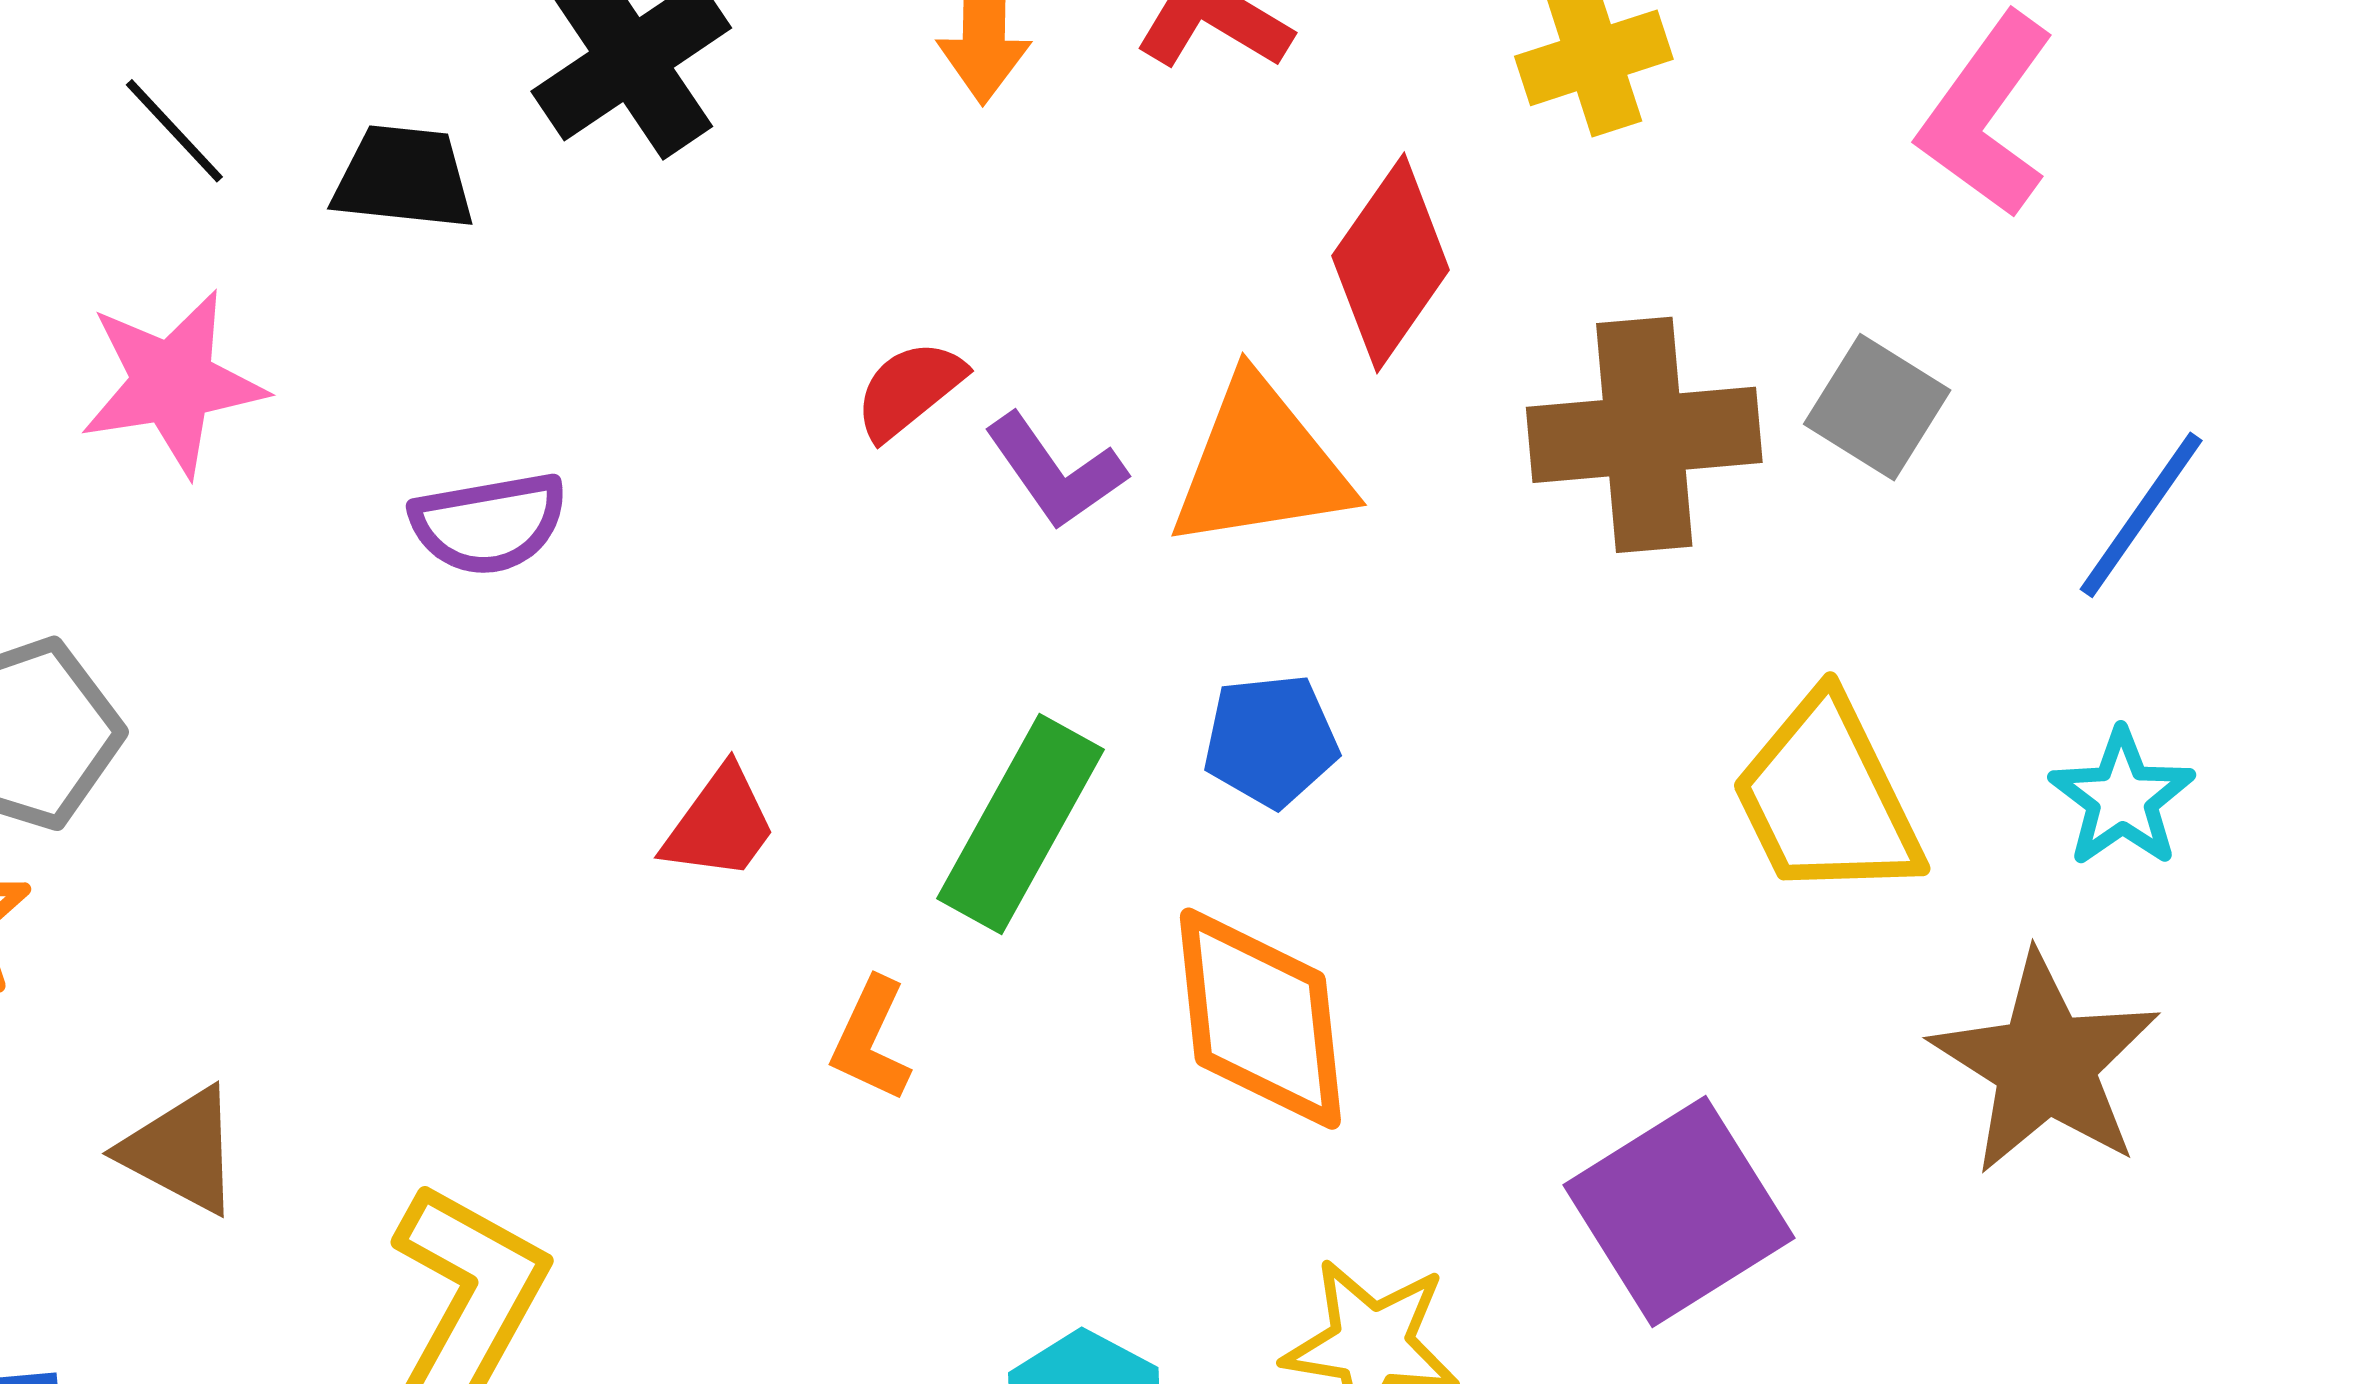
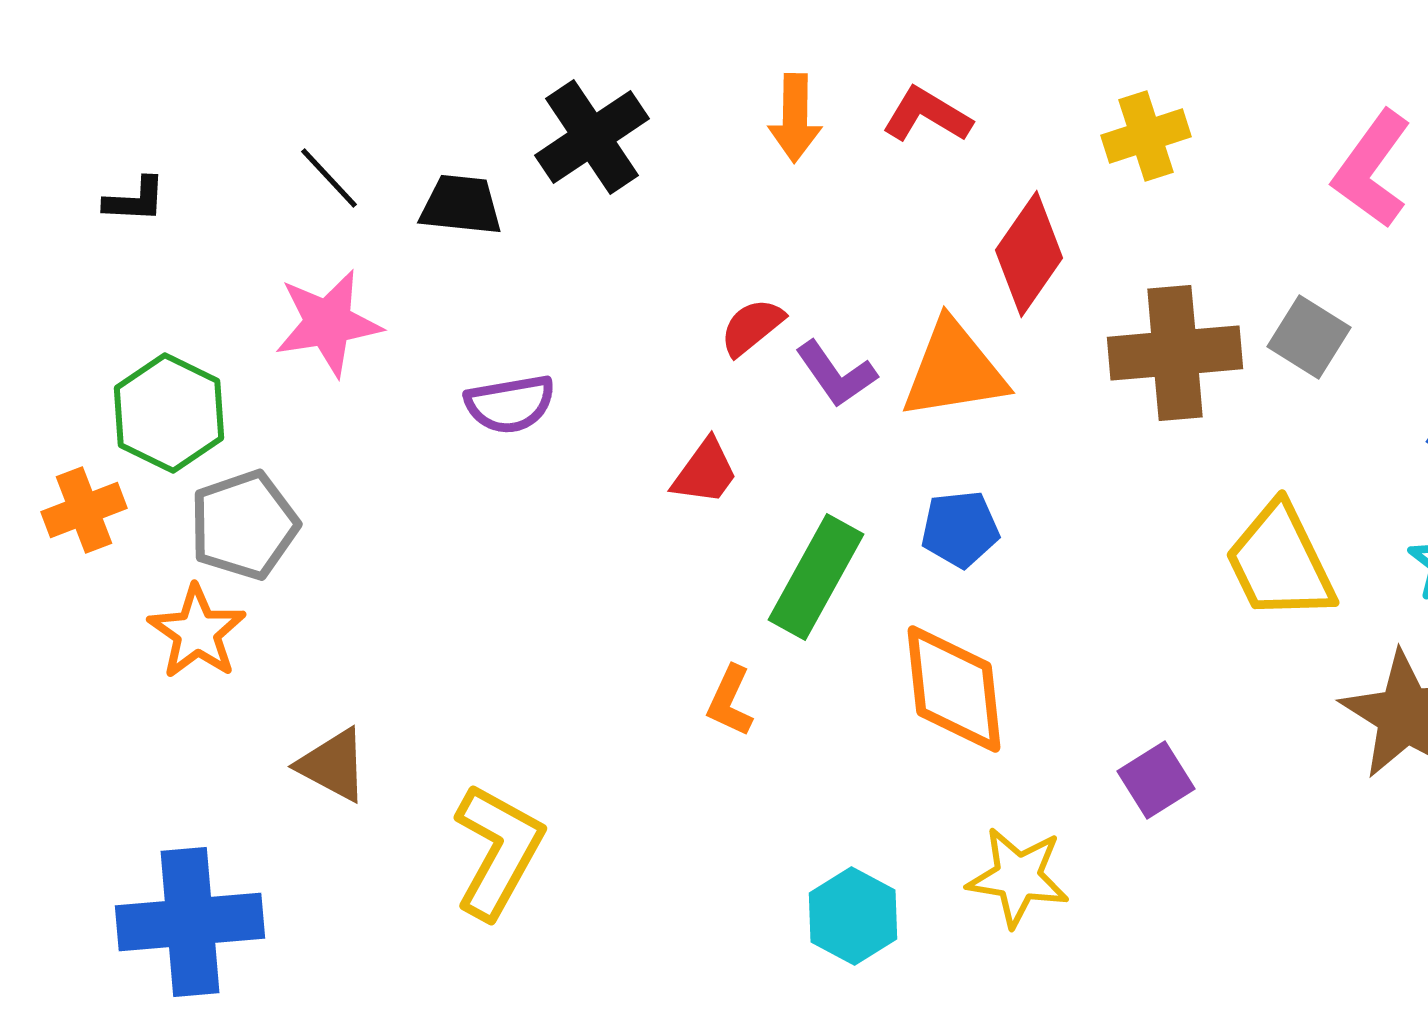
red trapezoid: (720, 824) -> (705, 472), moved
purple square: (1679, 1212) -> (1156, 780), moved, size x0.6

